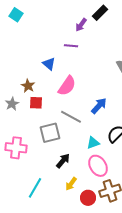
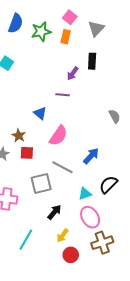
black rectangle: (100, 13) -> (92, 61), turned -42
red circle: (88, 198) -> (71, 255), moved

